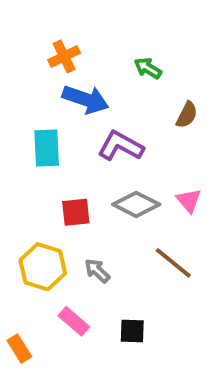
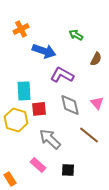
orange cross: (64, 56) -> (21, 29), moved
cyan rectangle: (47, 148) -> (24, 91), moved
gray diamond: (136, 204) -> (70, 105), turned 50
yellow hexagon: (43, 267) -> (16, 120), moved
gray arrow: (97, 271) -> (50, 139), size x1.6

